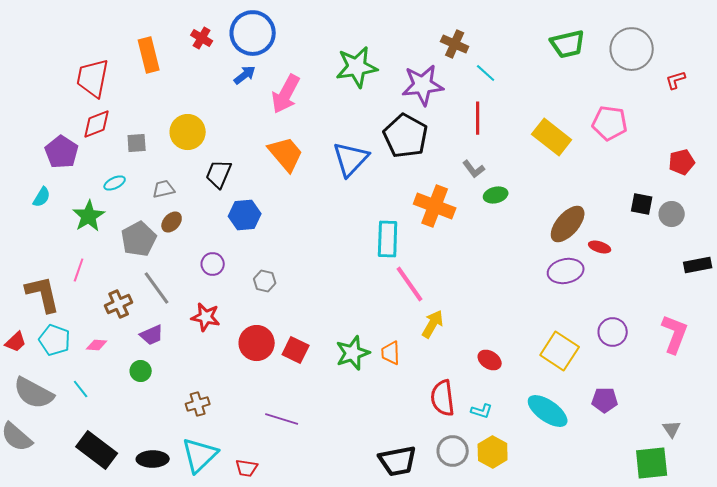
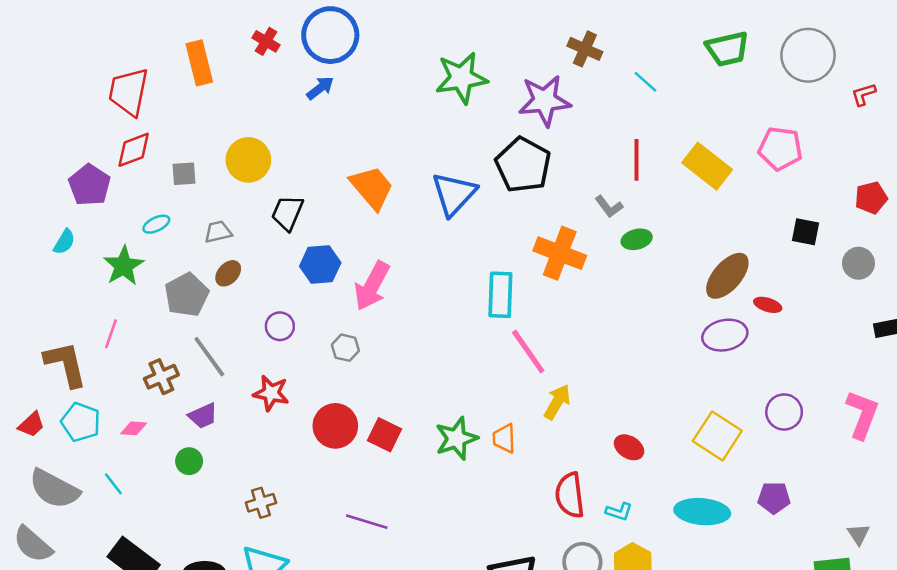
cyan line: (486, 73) -> (645, 82), moved
pink arrow: (286, 94) -> (372, 286), moved
red line: (478, 118) -> (637, 160), moved
black square: (642, 204) -> (806, 232), moved
cyan ellipse: (548, 411) -> (702, 512), turned -30

